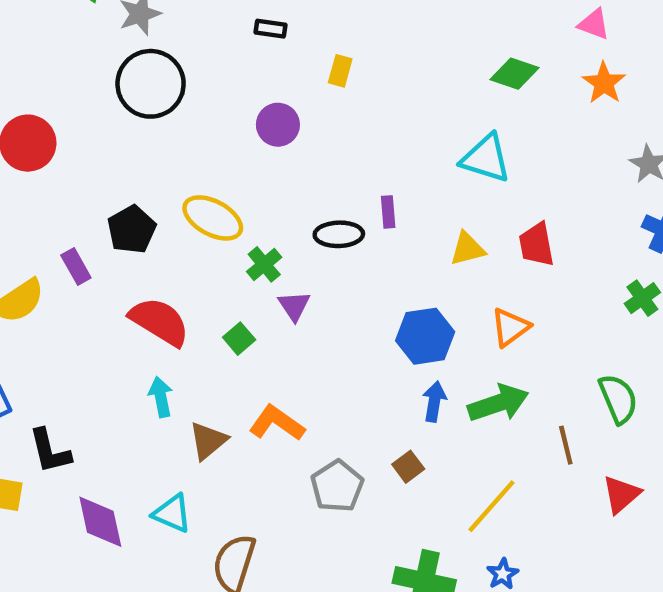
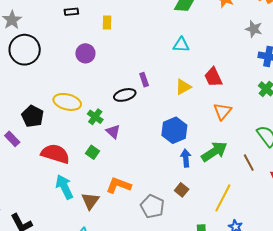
cyan triangle: (486, 158) -> (181, 45), size x0.7
orange triangle: (510, 327) -> (222, 111), moved
cyan arrow: (161, 397) -> (64, 187), size x1.4

